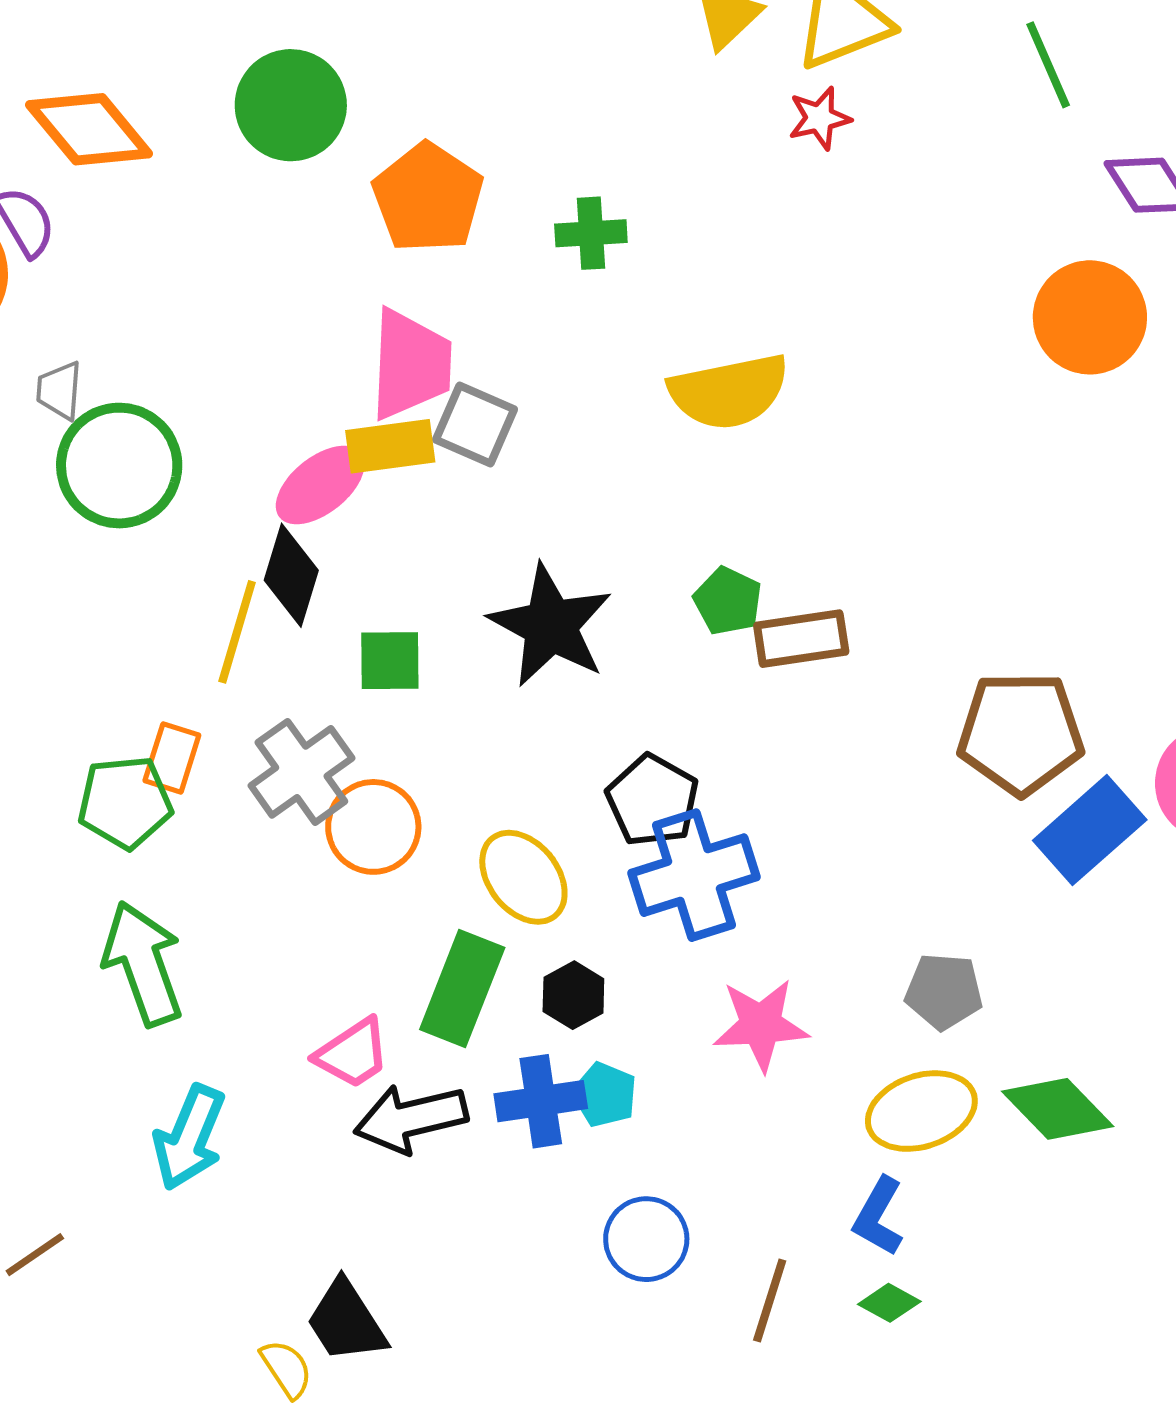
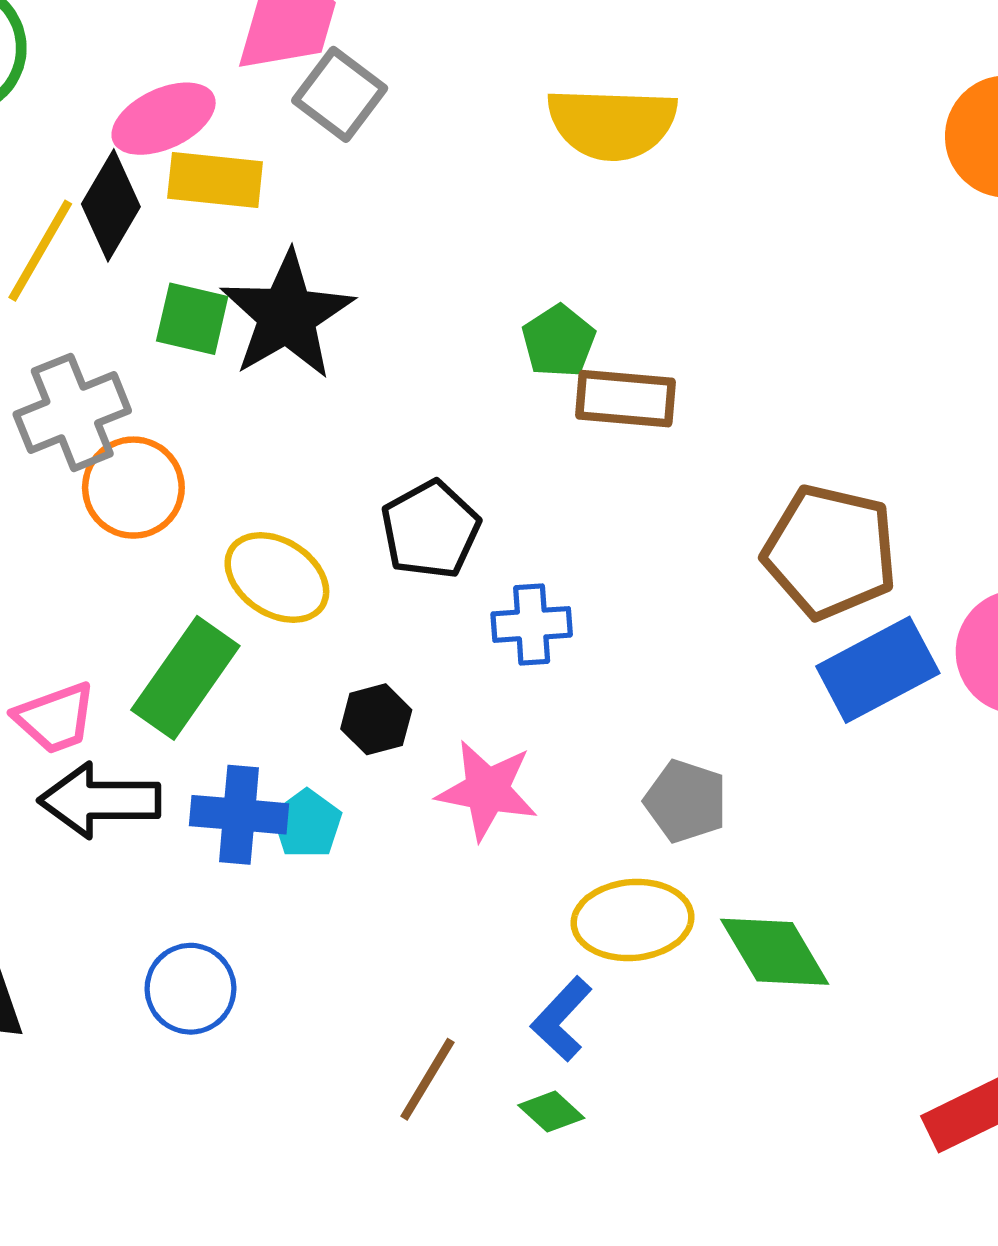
yellow rectangle: (390, 446) -> (215, 180), moved
black star: (551, 626) -> (287, 315), moved
blue cross: (694, 875) -> (532, 624), moved, size x0.6
yellow ellipse: (523, 877) -> (277, 577), turned -32
black hexagon: (573, 995) -> (376, 719), moved
blue circle: (646, 1239) -> (190, 989), moved

